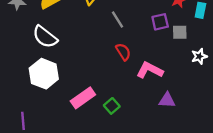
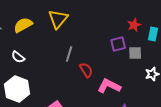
gray line: (117, 20) -> (69, 54), moved, turned 49
white semicircle: (45, 37) -> (18, 57), size x0.6

